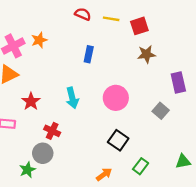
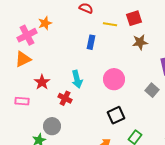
yellow line: (111, 19) -> (110, 24), moved
orange star: (39, 40) -> (45, 23), moved
red cross: (52, 131) -> (65, 98), moved
black square: (118, 140) -> (116, 115), turned 30

